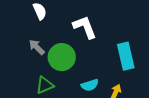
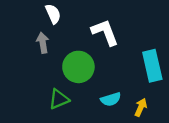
gray arrow: (37, 47) -> (43, 43), moved, turned 36

